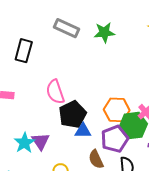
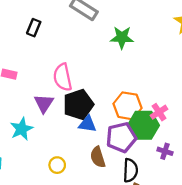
green star: (104, 32) -> (122, 38), moved
black rectangle: (24, 51) -> (34, 28), size x0.7
purple triangle: (41, 141) -> (44, 103), moved

